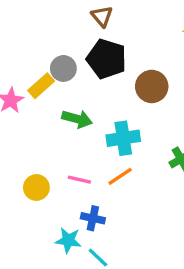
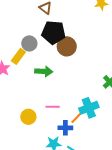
brown circle: (152, 86) -> (67, 46), moved
cyan cross: (123, 138) -> (89, 108), moved
orange line: (120, 176) -> (78, 117), moved

